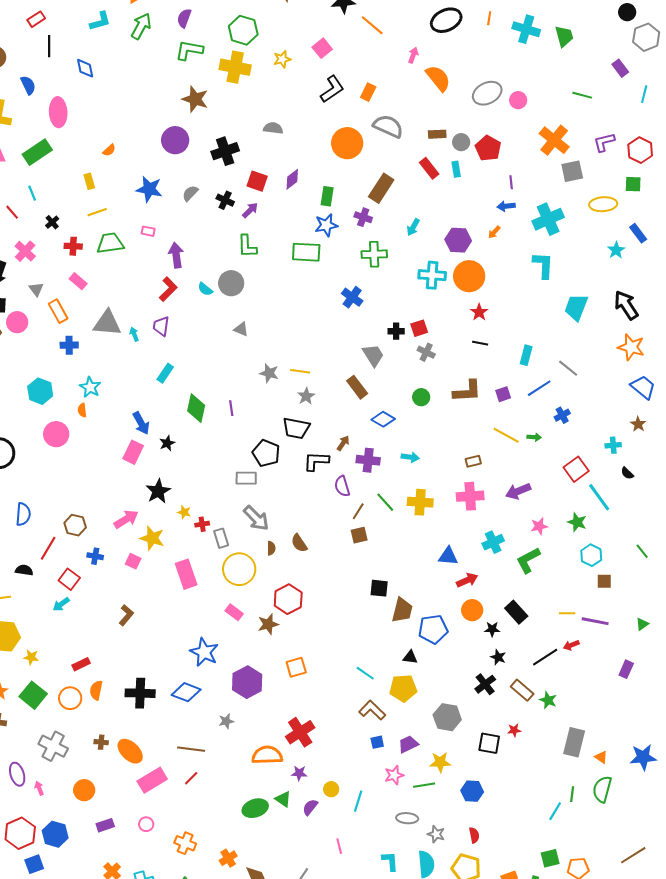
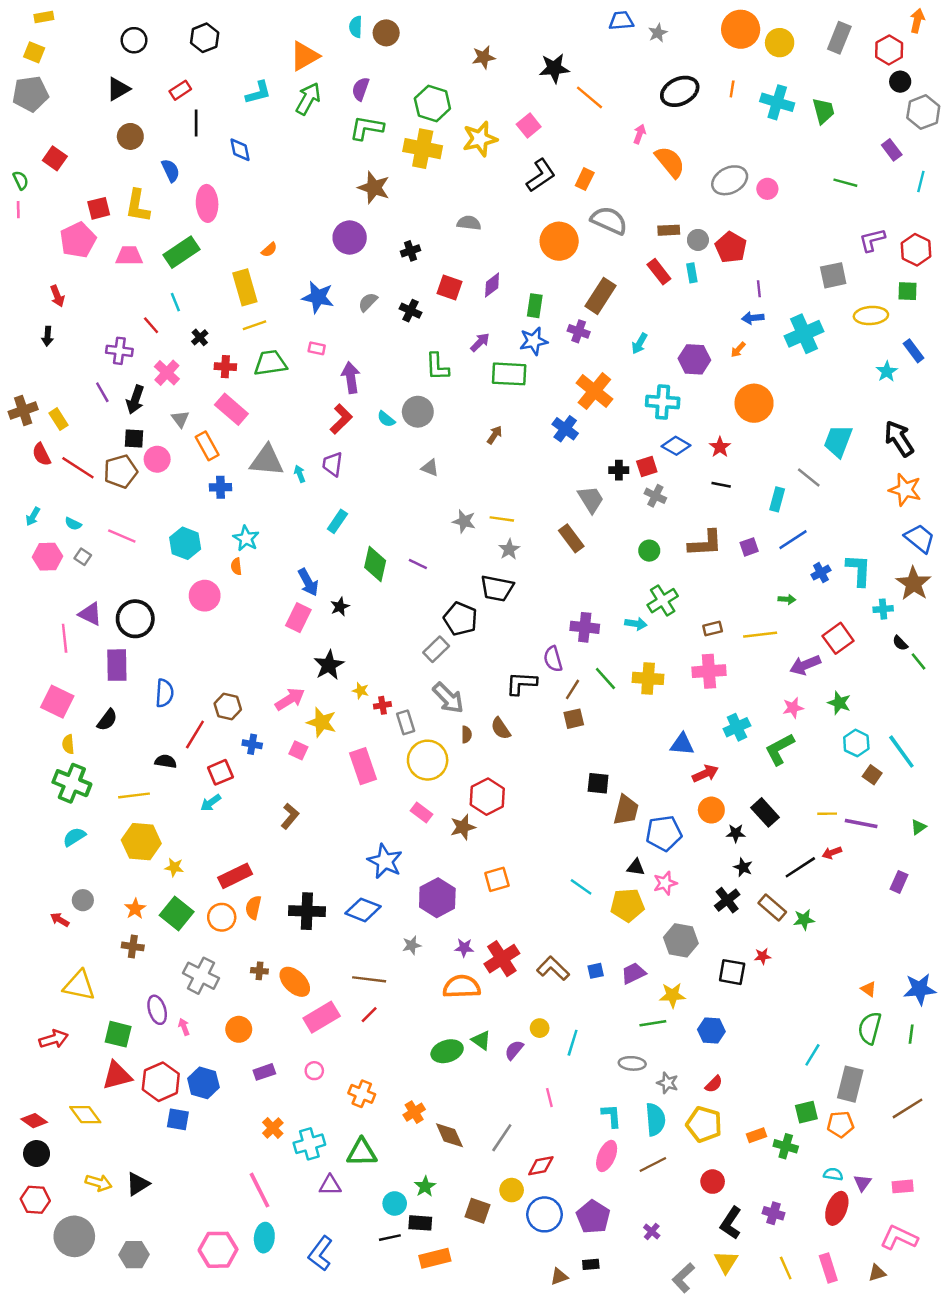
yellow star: (282, 59) -> (480, 139), size x1.6
orange cross: (554, 140) -> (594, 391), moved
black cross: (225, 151) -> (410, 251), size x0.6
yellow rectangle: (89, 181) -> (245, 287), size x1.8
purple arrow: (250, 210) -> (480, 342), moved
green cross: (374, 254) -> (663, 601), moved, turned -30
cyan L-shape: (543, 265) -> (859, 570), moved
orange circle: (469, 276) -> (754, 403), moved
pink rectangle: (78, 281) -> (231, 409), size x1.5
gray line: (568, 368) -> (809, 477), moved
purple line: (231, 408) -> (418, 564), turned -56
blue diamond: (383, 419) -> (676, 446), moved
brown star: (638, 424) -> (914, 583), size x1.8
yellow line: (506, 435) -> (760, 635), moved, turned -36
brown arrow: (343, 443) -> (495, 435), moved
black L-shape: (316, 461) -> (521, 683), moved
gray rectangle: (246, 478) -> (436, 649), turned -45
purple arrow: (518, 491) -> (805, 665), moved
cyan line: (599, 497) -> (901, 752), moved
green line: (642, 551) -> (918, 661), moved
red square: (69, 579) -> (220, 772), turned 30
brown square: (604, 581) -> (872, 775), turned 35
red rectangle: (81, 664) -> (235, 876), size x1.5
green star: (548, 700) -> (804, 920), turned -30
brown L-shape: (372, 710) -> (553, 968), moved
gray rectangle: (574, 742) -> (850, 1084), moved
purple star: (299, 773) -> (464, 948), moved
pink star: (394, 775) -> (665, 883), moved
green line: (572, 794) -> (911, 1034), moved
red semicircle: (474, 835) -> (714, 1084), turned 56
blue square: (34, 864) -> (178, 1119), turned 30

